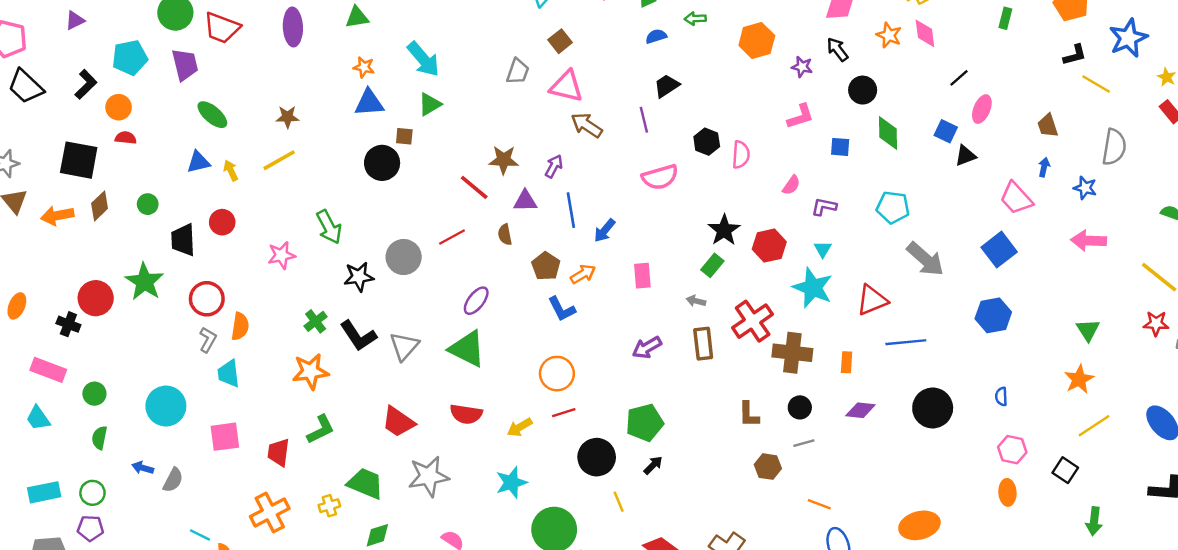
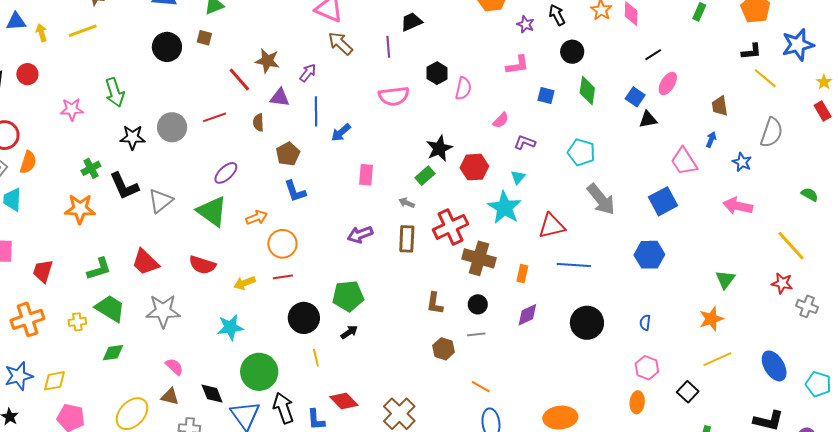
brown square: (404, 136) -> (204, 38), moved
orange arrow: (583, 274) -> (257, 217), moved
purple diamond: (860, 410) -> (527, 315), turned -40
green L-shape: (321, 429) -> (99, 269), moved

